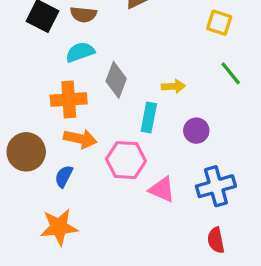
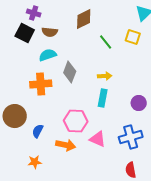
green line: (231, 73) -> (106, 42), moved
cyan rectangle: (149, 117) -> (103, 98), moved
purple circle: (196, 131) -> (139, 103), moved
orange arrow: (80, 139) -> (66, 145), moved
orange star: (59, 227) -> (35, 162), size x0.6

